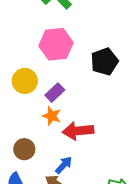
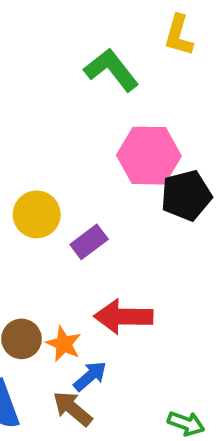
pink hexagon: (56, 44) -> (149, 156), moved
orange star: (52, 116) -> (64, 344), moved

